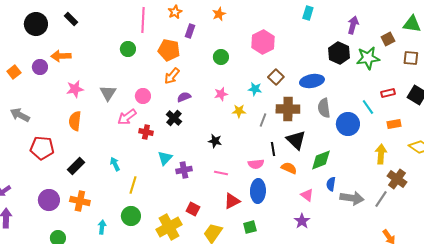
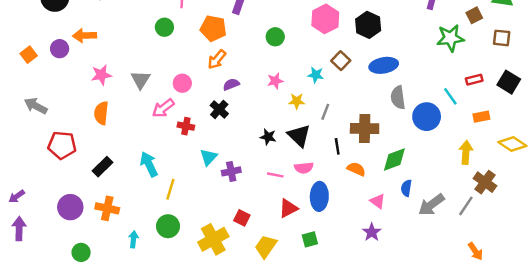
black hexagon: (339, 53) -> (368, 25), moved
brown cross: (288, 109) -> (365, 129), moved
black triangle: (296, 140) -> (299, 136), moved
cyan arrow: (115, 164) -> (149, 164), size x1.5
pink semicircle: (256, 164) -> (304, 168), moved
gray arrow: (352, 198) -> (431, 205), turned 135

